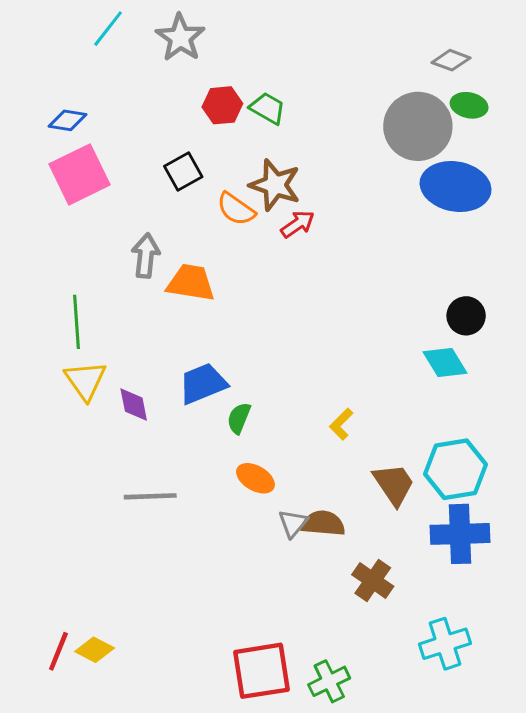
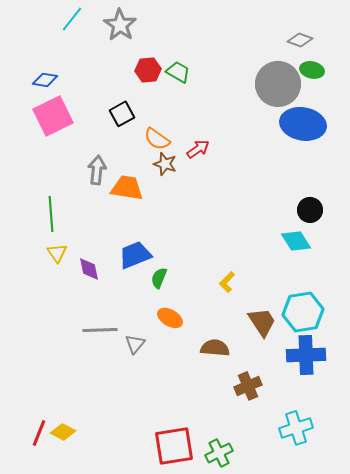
brown star: (275, 185) -> (165, 164), moved, size x0.7
yellow triangle: (86, 381) -> (57, 253), size x0.7
gray triangle: (293, 523) -> (135, 344), moved
brown cross: (373, 581) -> (248, 386), turned 32

